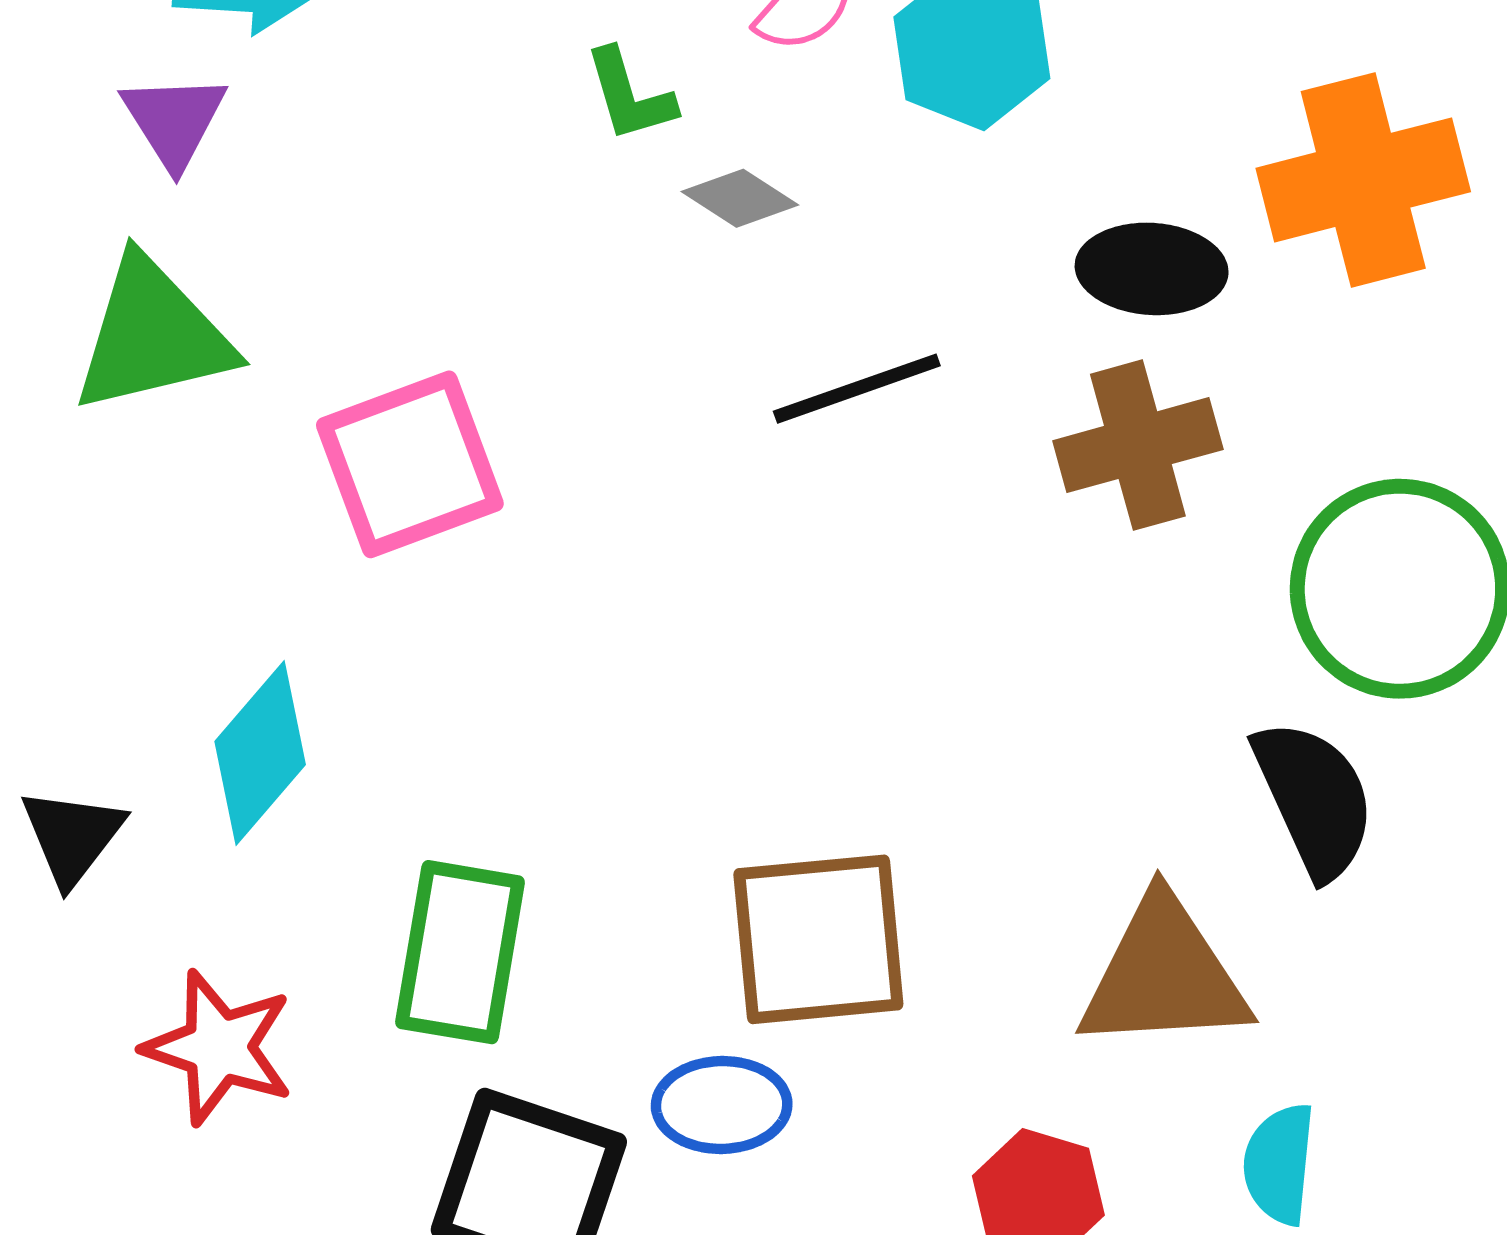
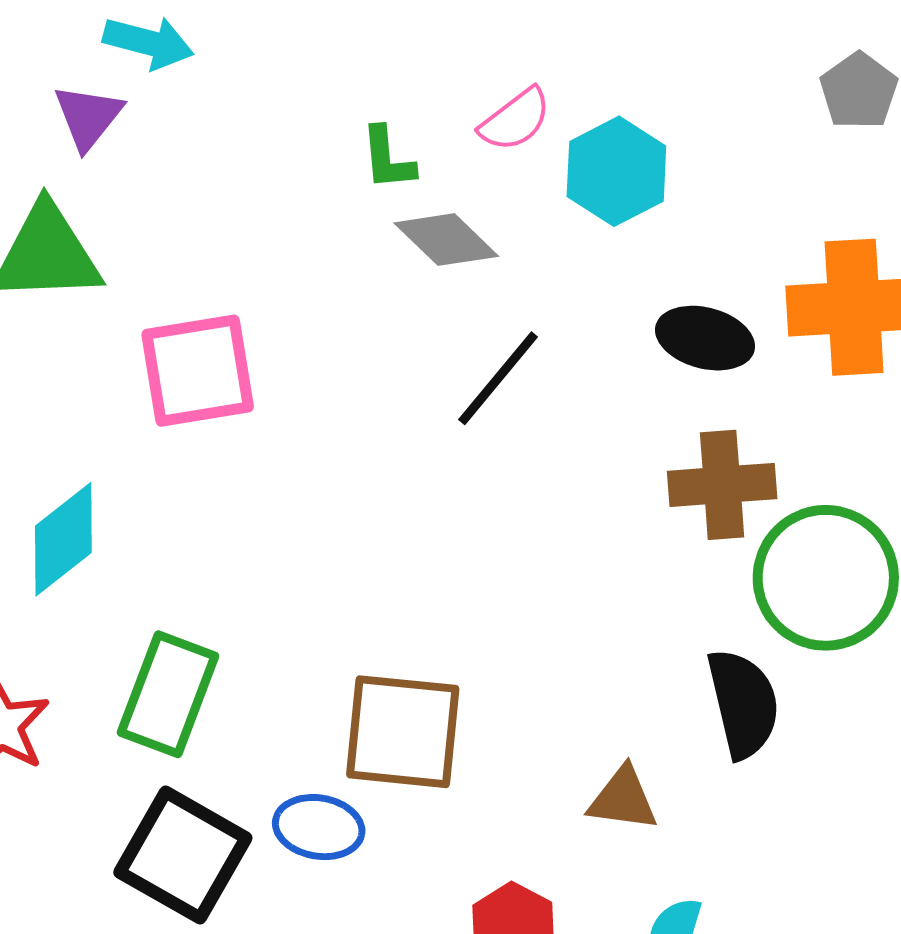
gray diamond: (740, 198) -> (446, 240), size x1.4
black line: (857, 389) -> (498, 378), turned -42
brown cross: (1138, 445) -> (722, 485), moved
brown triangle: (1164, 975) -> (623, 799), size x0.6

